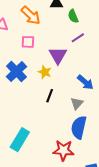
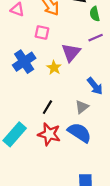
black line: (50, 96) -> (47, 107), moved
blue semicircle: (79, 127) -> (79, 133), turned 100
red star: (63, 150) -> (49, 134), moved

